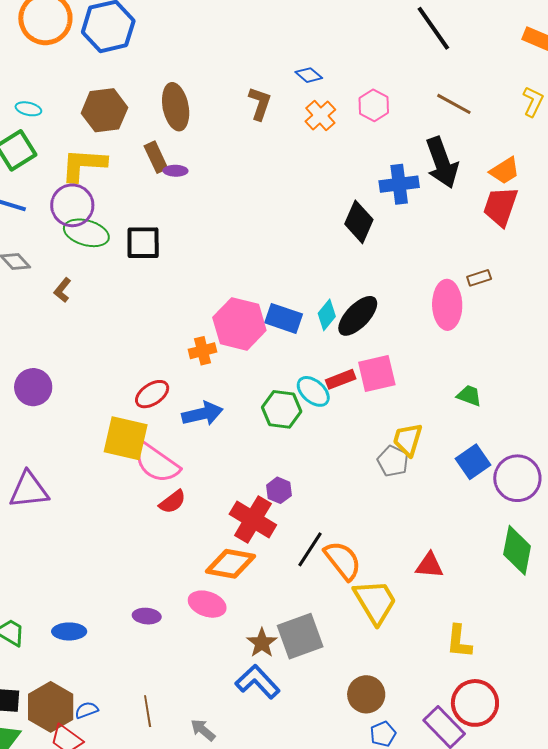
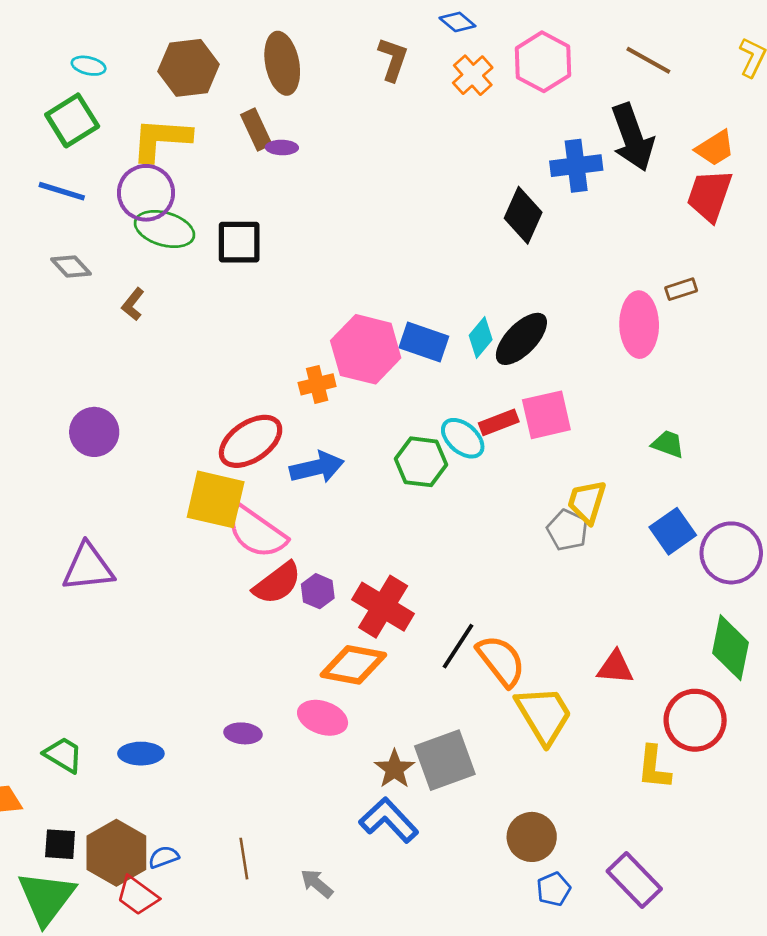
pink hexagon: (374, 105) -> (543, 62), size x1.4
red ellipse: (152, 394) -> (251, 441), size x1.4
purple hexagon: (279, 490) -> (318, 591), moved
red semicircle: (172, 502) -> (277, 583), size x1.4
red circle: (475, 703) -> (695, 720), moved

